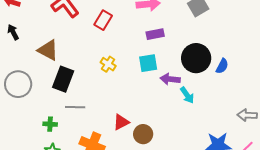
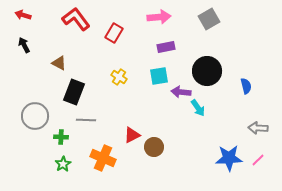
brown triangle: (48, 50) -> (59, 63), size x0.7
blue semicircle: (222, 66) -> (246, 86), moved, turned -42
gray circle: (18, 84) -> (35, 116), moved

